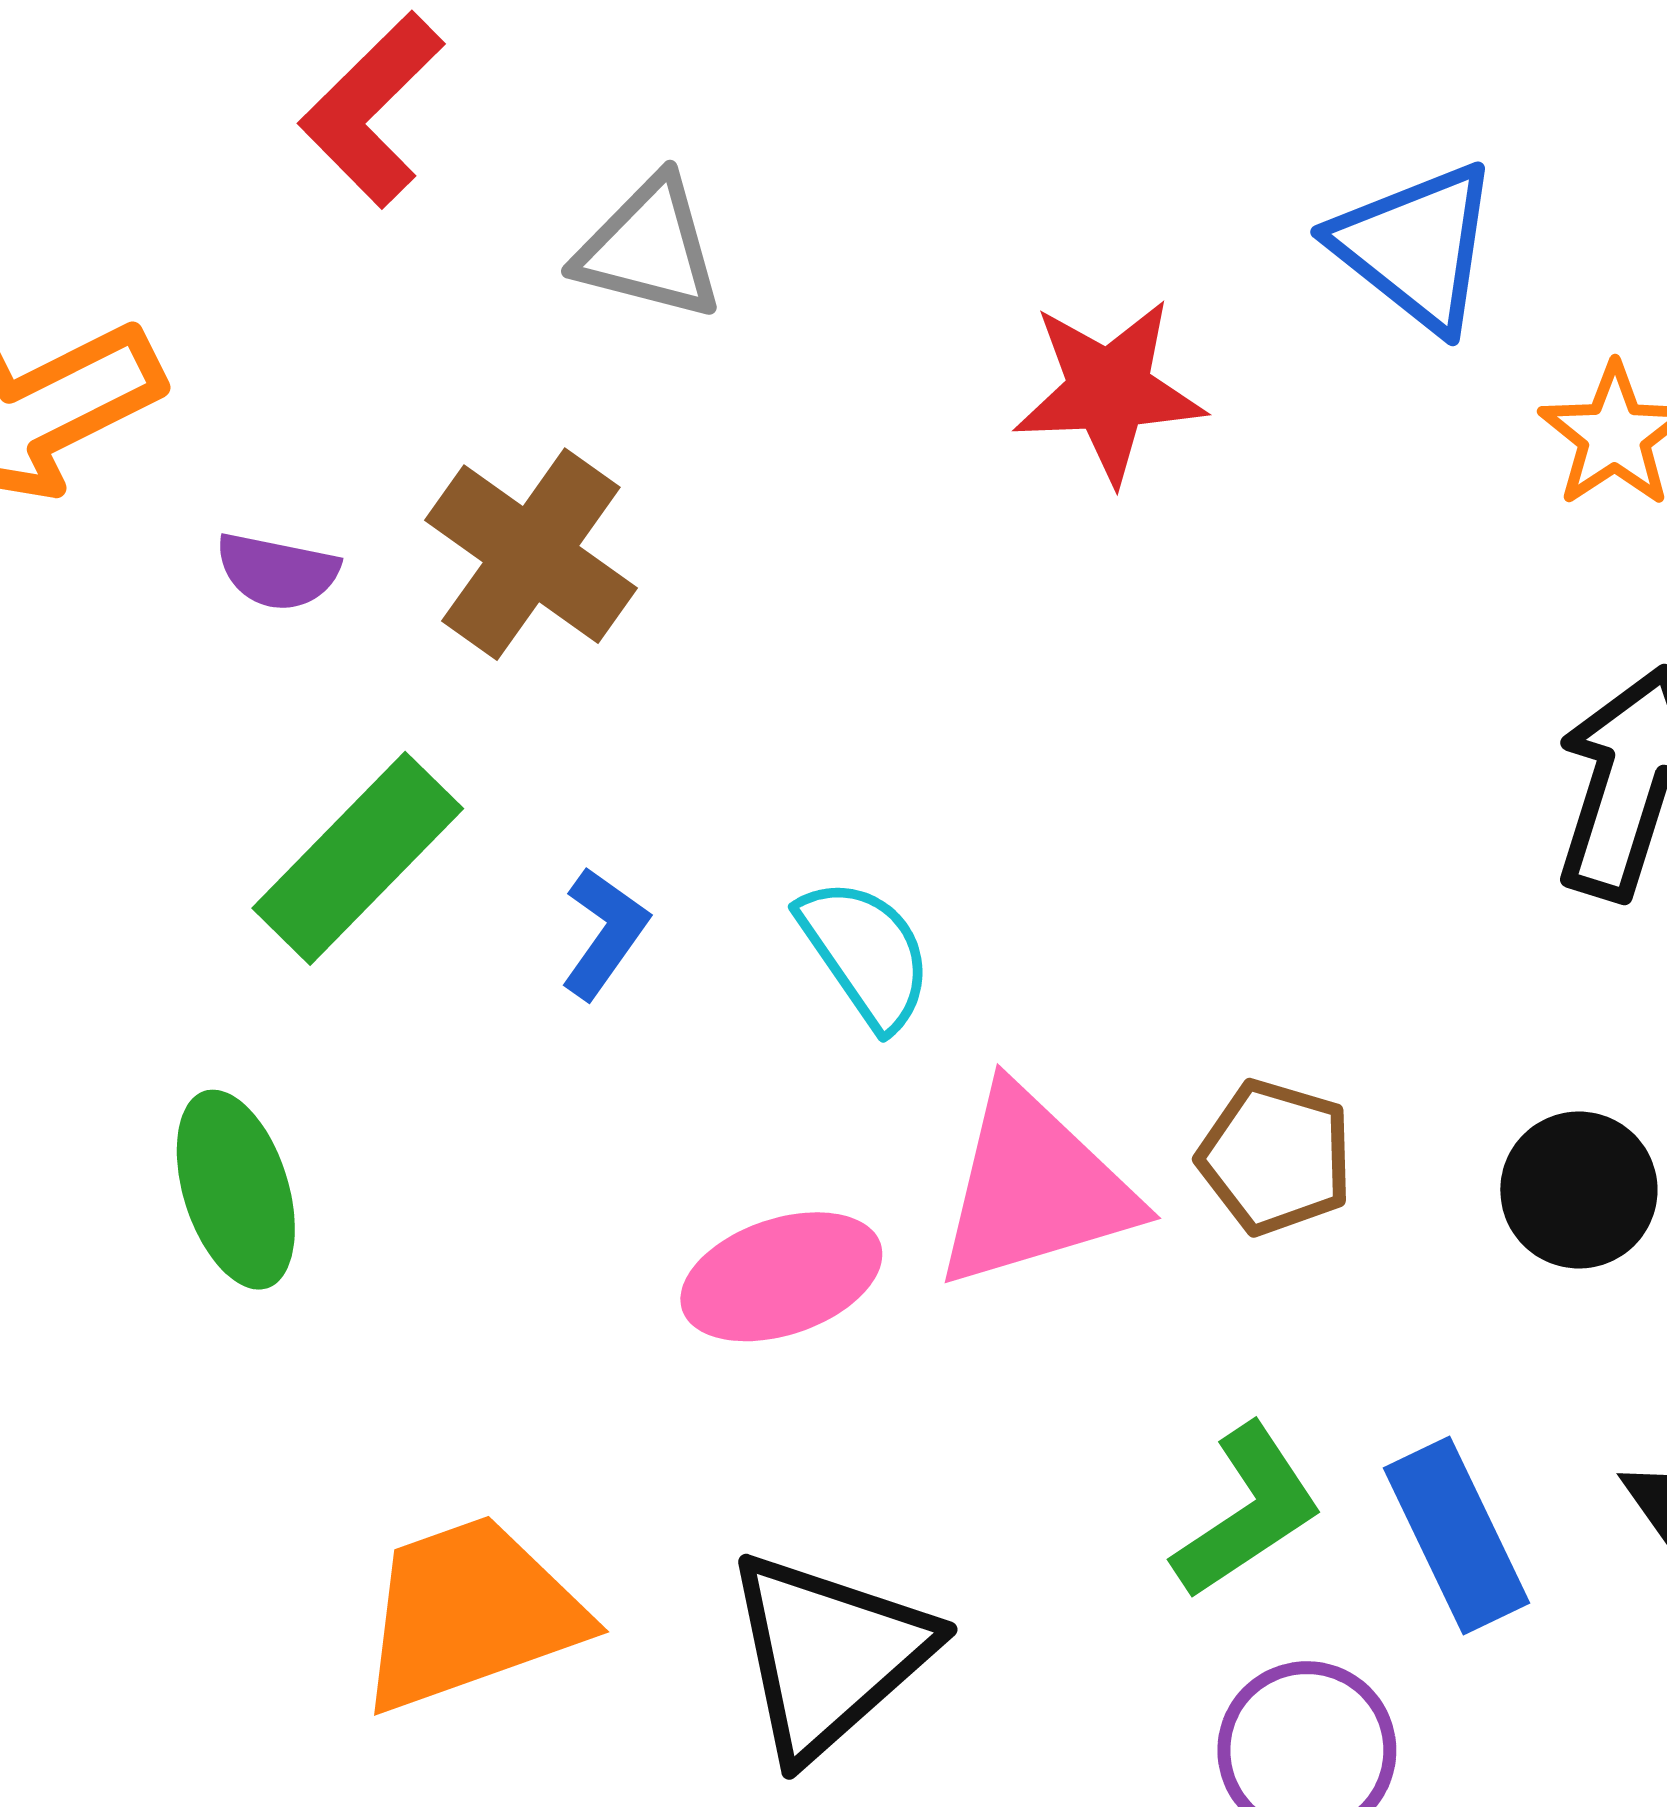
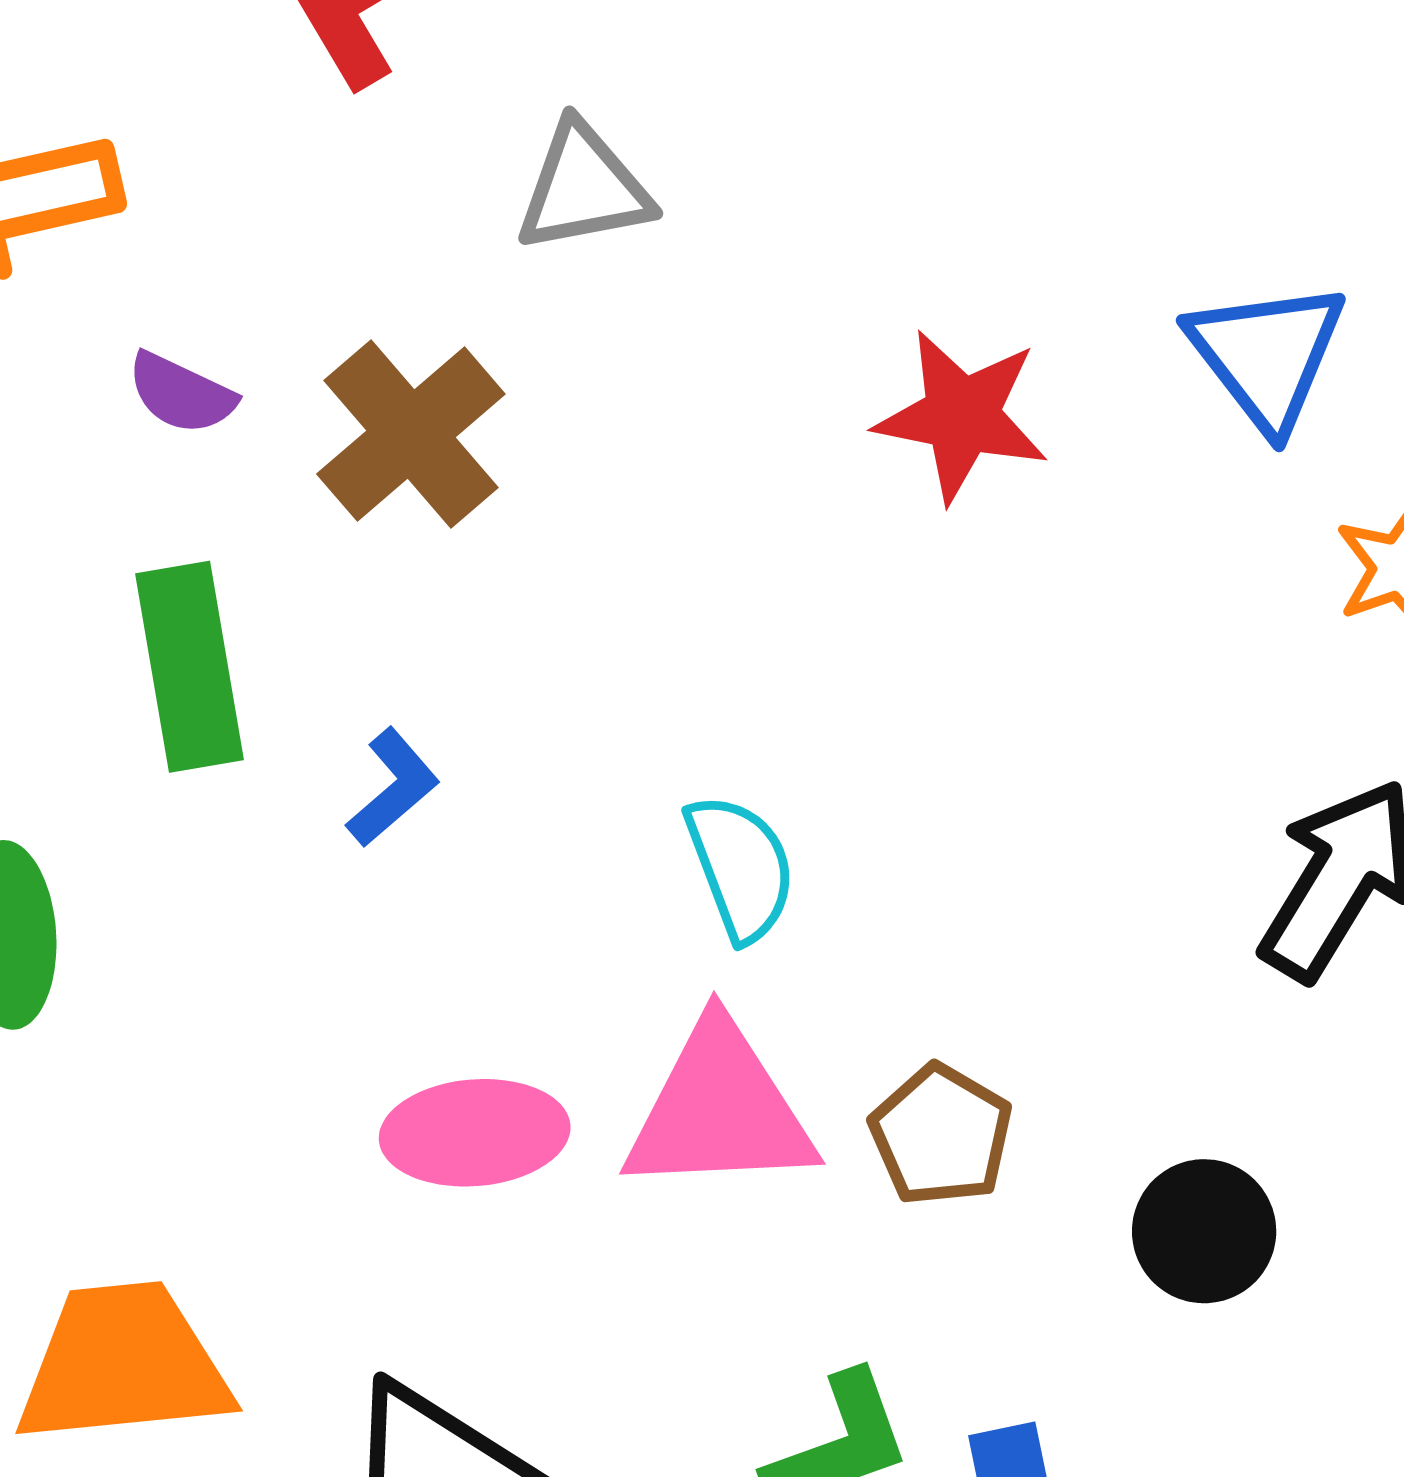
gray triangle: (649, 249) -> (584, 188), turned -39
green rectangle: (358, 858) -> (190, 667), turned -68
cyan semicircle: (866, 953) -> (741, 867), moved

